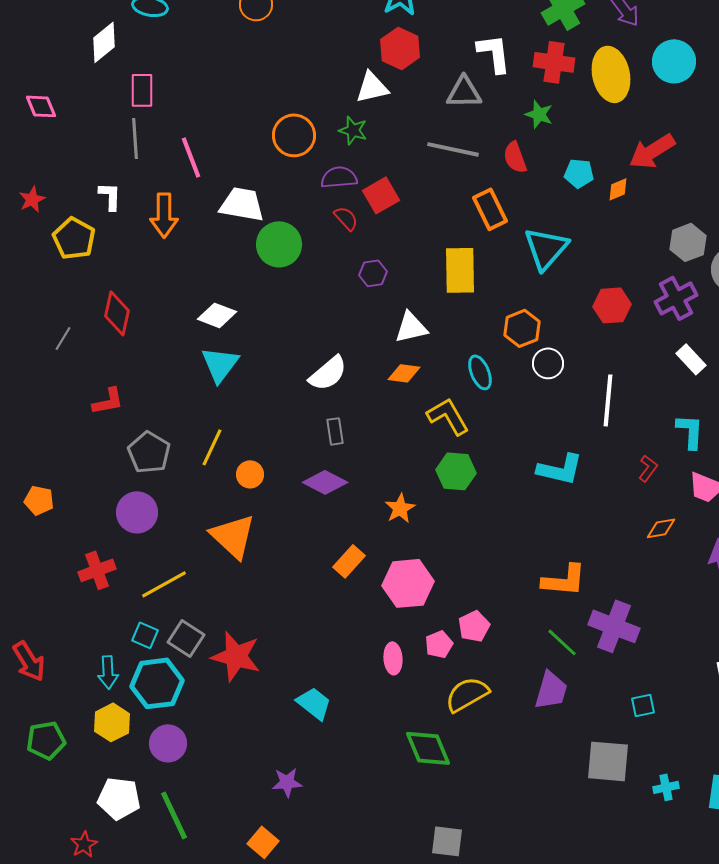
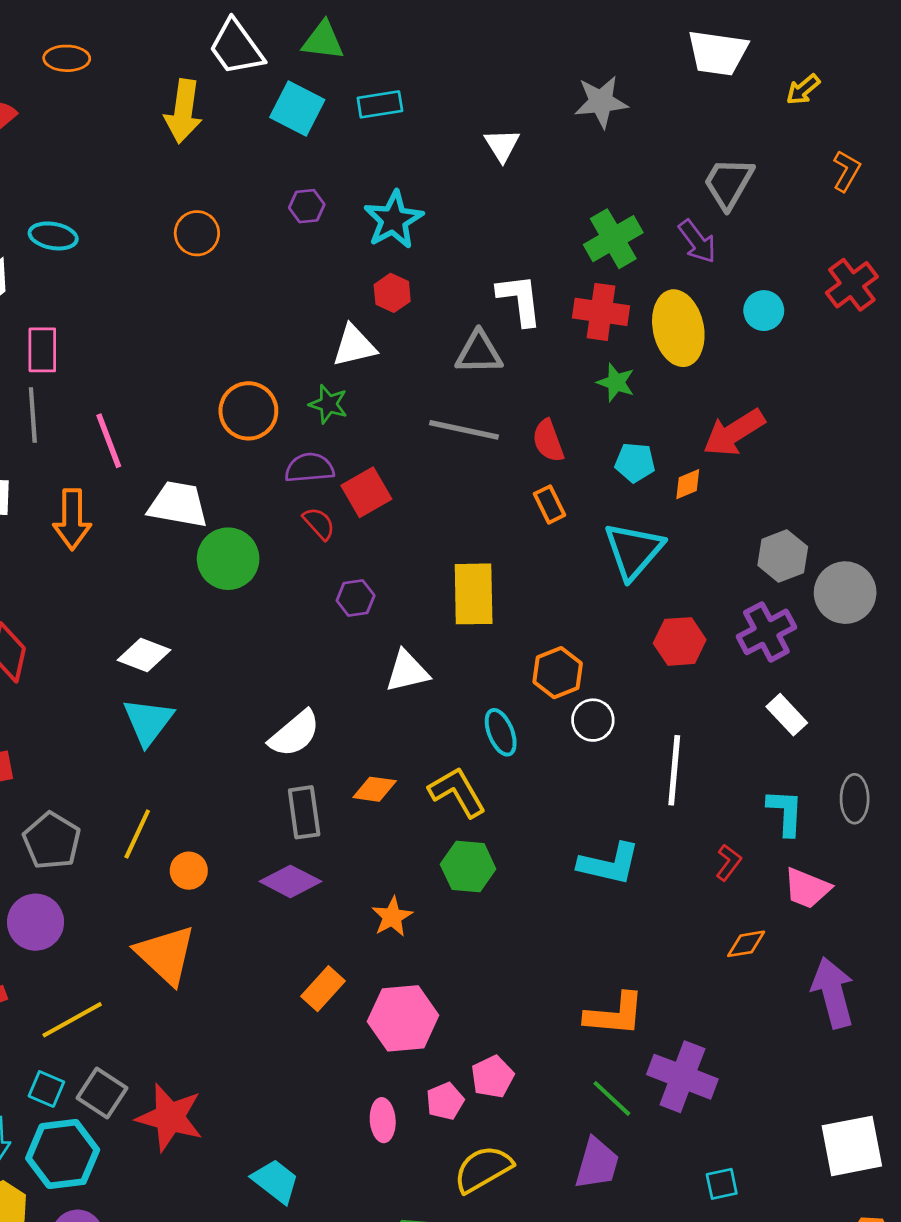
red hexagon: (400, 48) -> (392, 293), size x0.7
cyan circle: (674, 61) -> (764, 311), size x0.7
green star: (539, 114) -> (616, 382), moved
orange rectangle: (490, 209) -> (549, 504), moved, size x0.7
cyan triangle: (546, 248) -> (634, 551), moved
orange diamond: (404, 373) -> (375, 789), moved
gray rectangle: (335, 431) -> (304, 812), size x1.4

